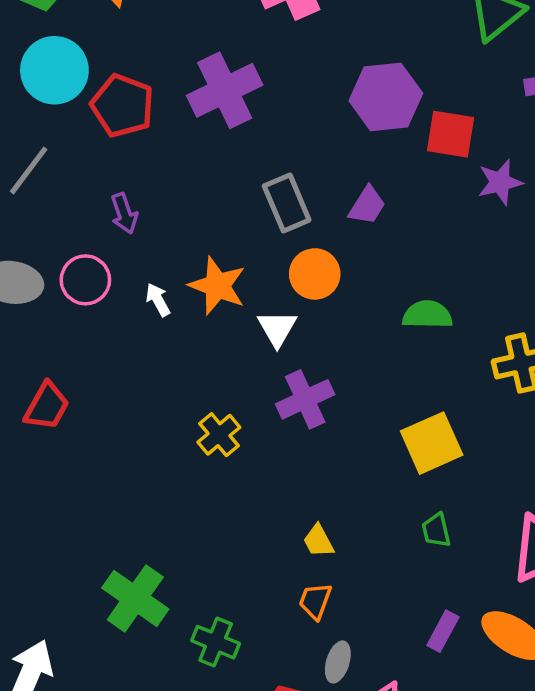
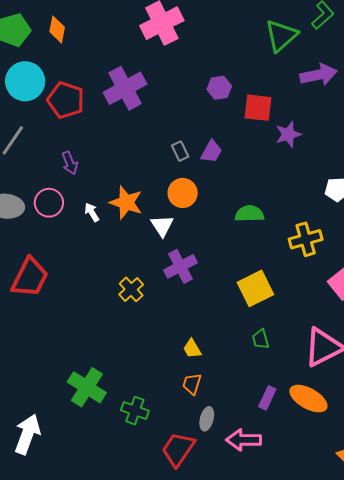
purple hexagon: (386, 97) -> (219, 88), size x0.6
gray rectangle: (287, 203) -> (180, 151), moved, size x0.6
red trapezoid: (47, 406) -> (30, 278), size x1.4

